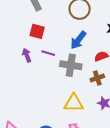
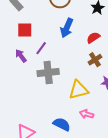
purple line: (48, 53) -> (41, 48), turned -56
gray cross: (71, 65) -> (48, 73), moved

